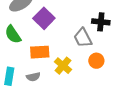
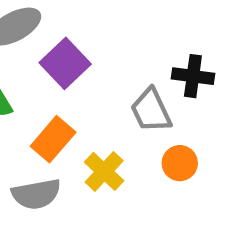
orange rectangle: (40, 52) -> (53, 139), turned -48
gray semicircle: (33, 77) -> (36, 194), size x1.5

